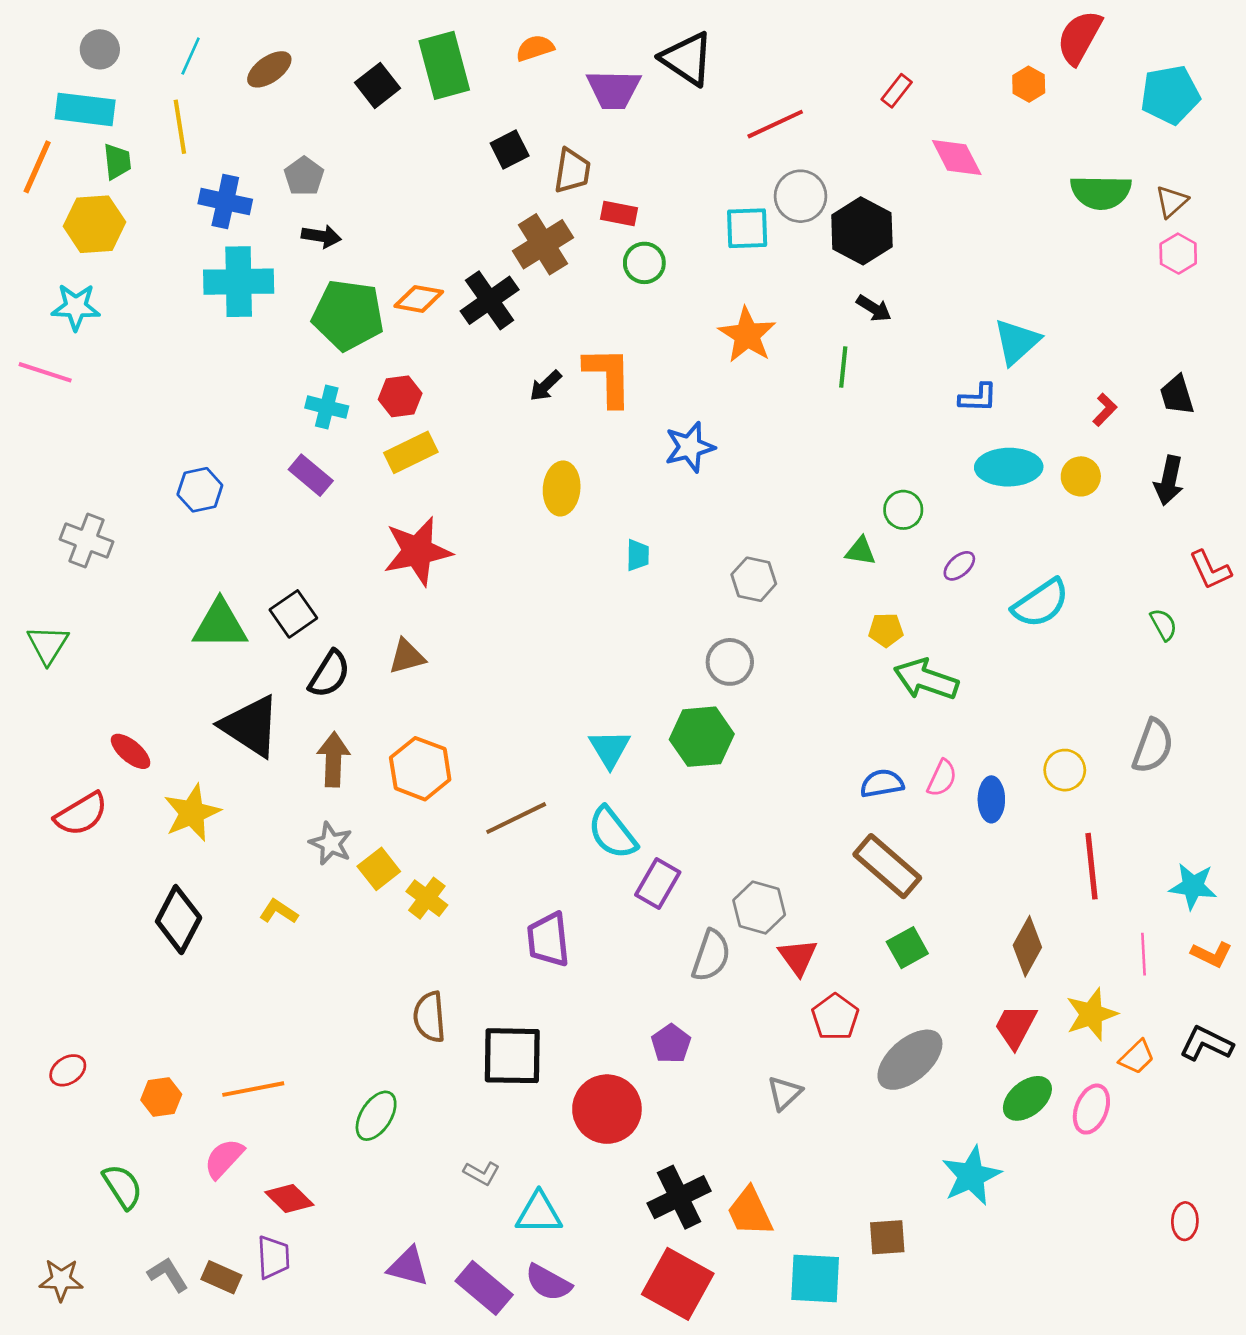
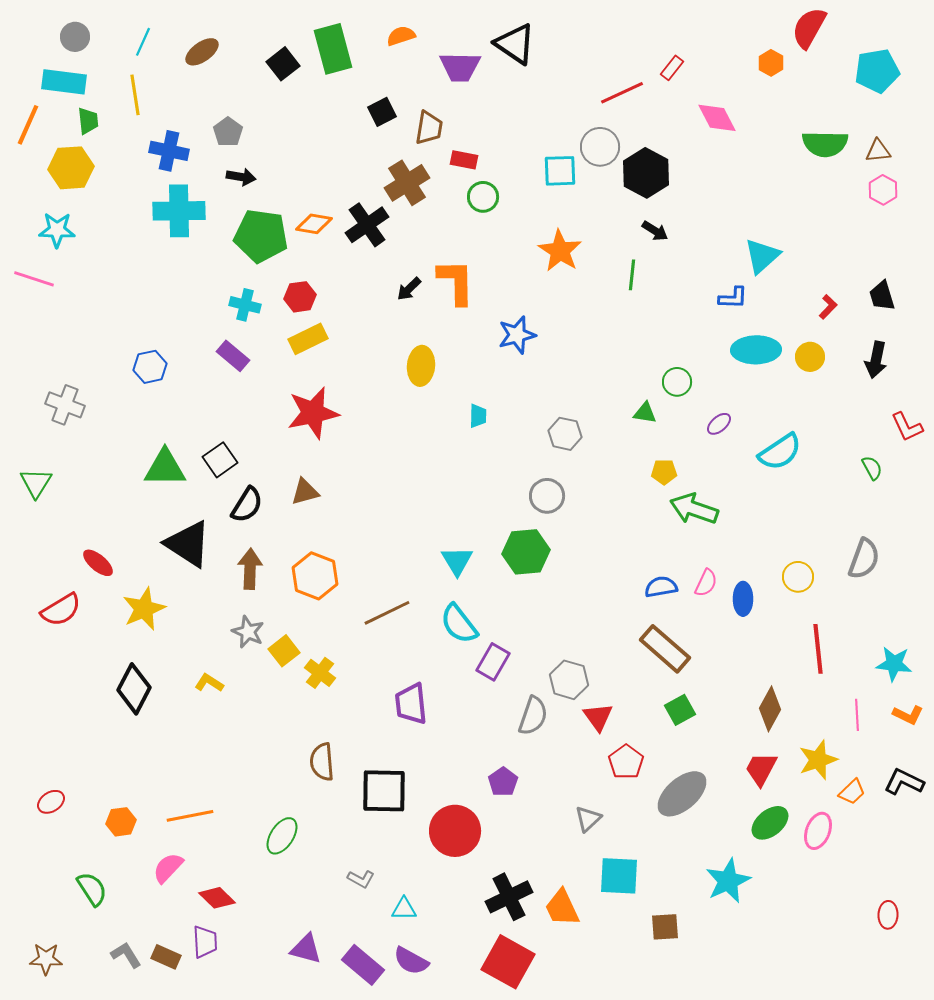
red line: (775, 124) -> (622, 93), moved
brown triangle: (1172, 202) -> (878, 151), turned 36
cyan triangle: (539, 1213) -> (404, 909), size x0.7
cyan square: (815, 1279) -> (619, 876), moved

